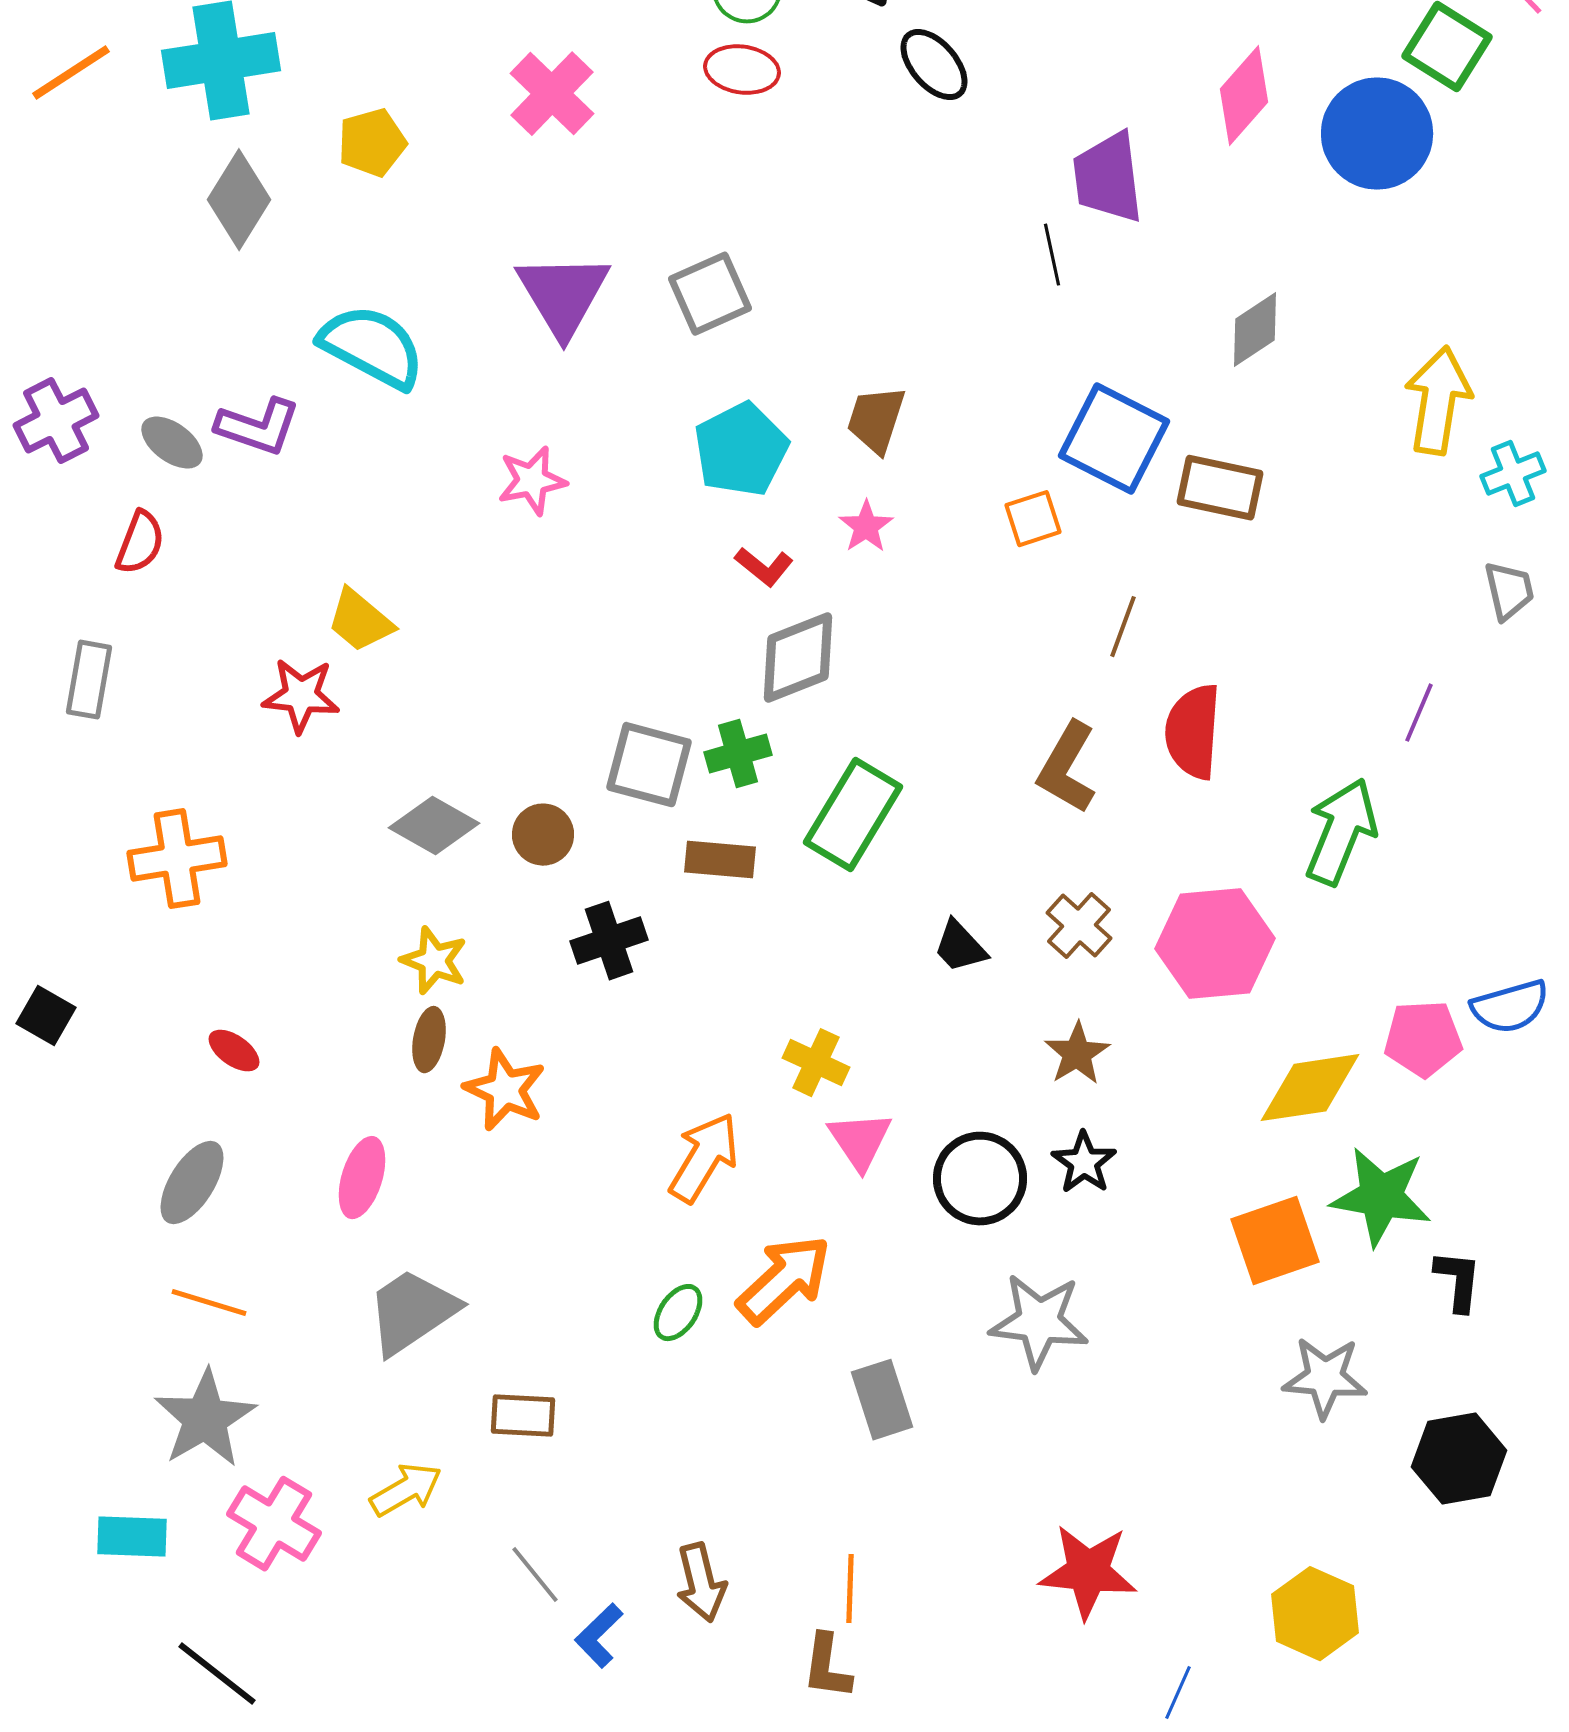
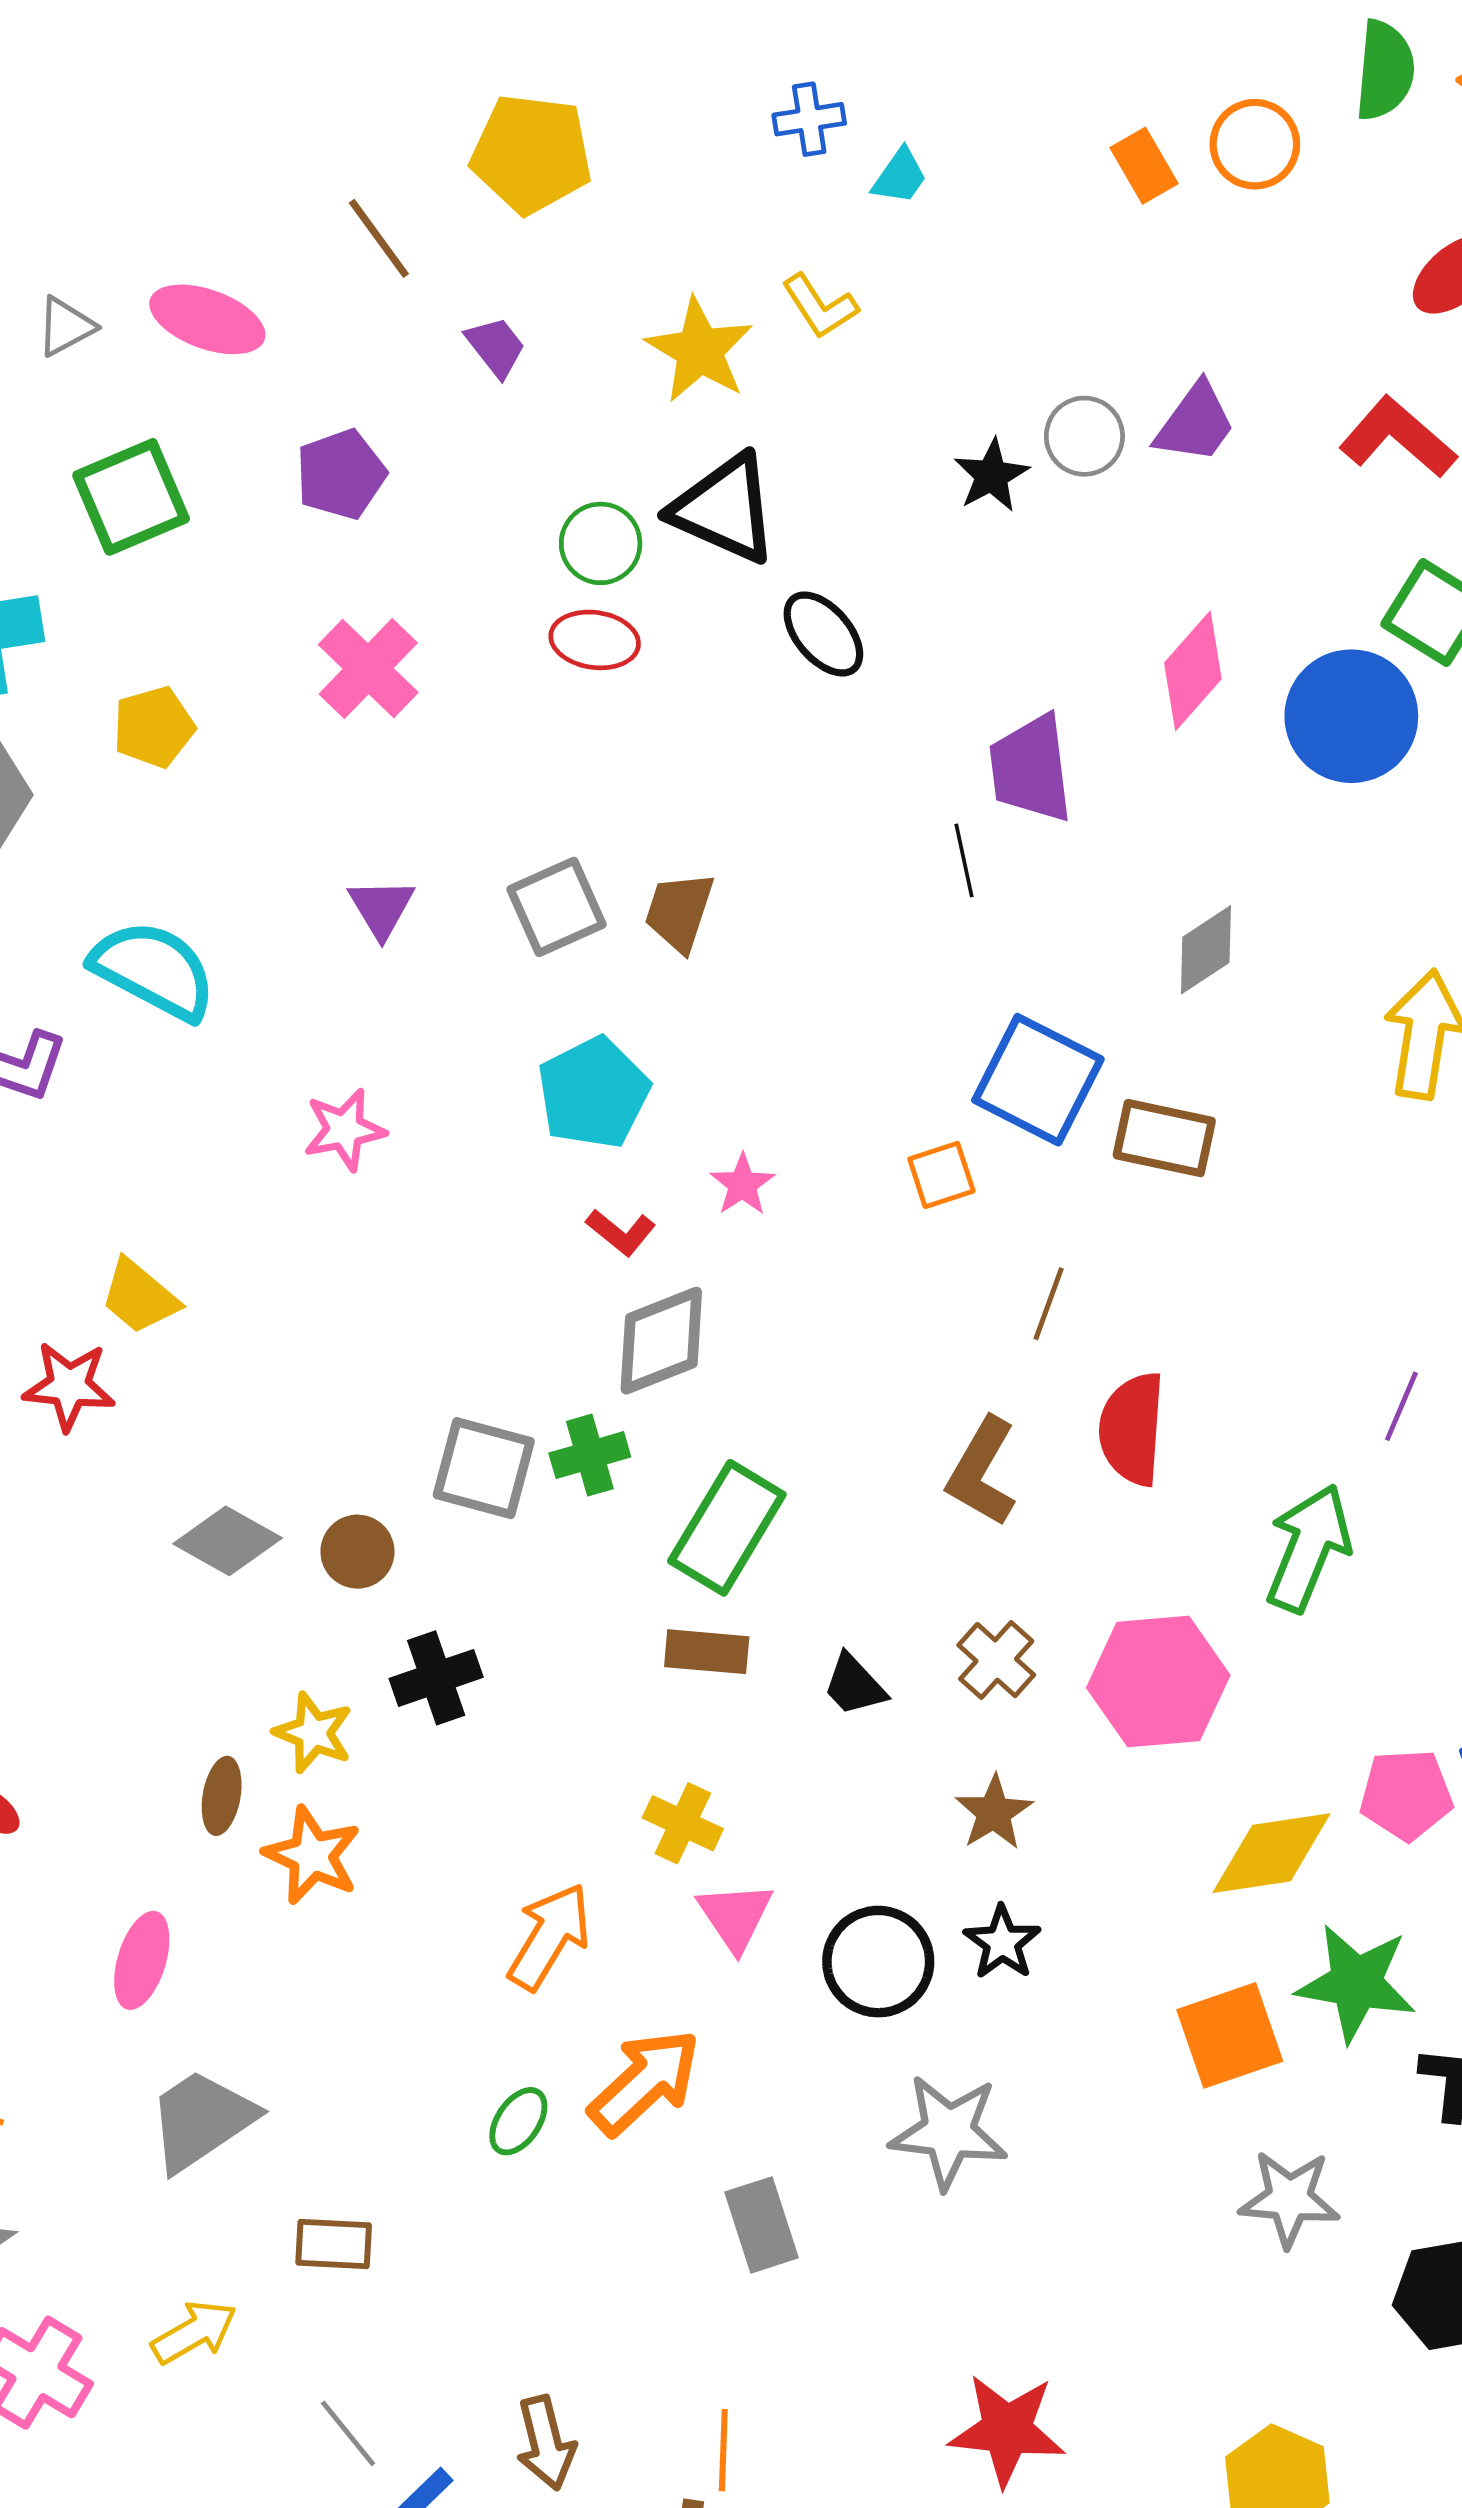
purple triangle: (563, 295) -> (381, 908), size x0.6
brown trapezoid: (876, 420) -> (679, 912), moved
brown rectangle: (720, 860) -> (707, 1652), moved
yellow star: (434, 961) -> (313, 1733), moved

